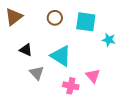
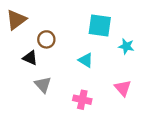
brown circle: (55, 18) -> (46, 39), moved
cyan triangle: (61, 56) -> (86, 60), moved, size x0.6
pink triangle: (93, 76) -> (123, 88), moved

